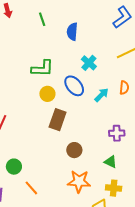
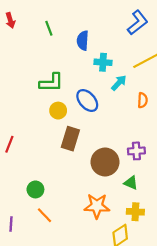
cyan cross: (89, 63) -> (103, 62), moved, turned -35
cyan arrow: (102, 95) -> (119, 83), moved
brown circle: (74, 150) -> (105, 162), moved, size x1.6
green circle: (14, 167) -> (35, 189), moved

